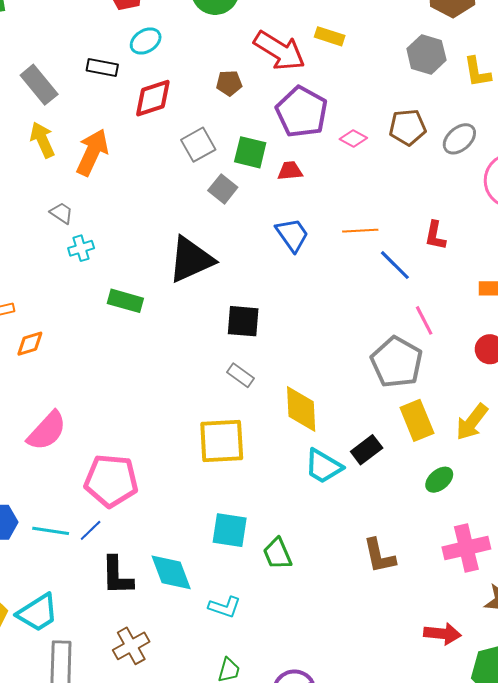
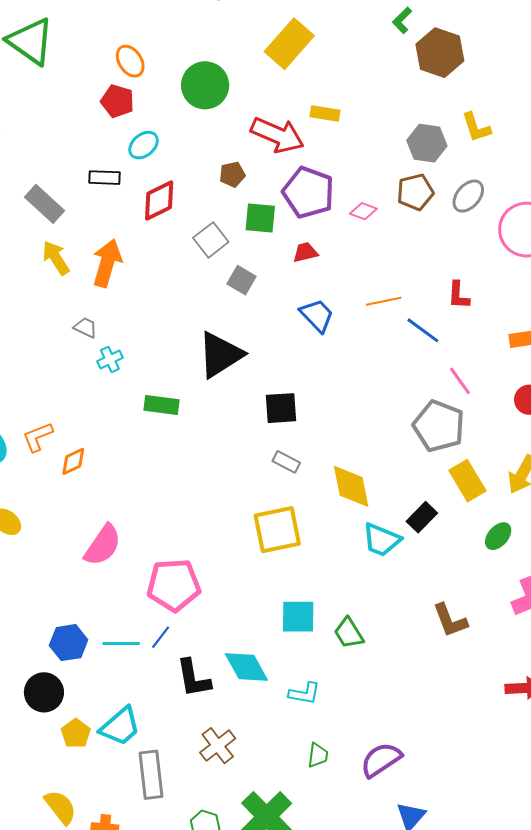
gray hexagon: (426, 54) -> (427, 143), moved
green square: (250, 152) -> (260, 218), moved

